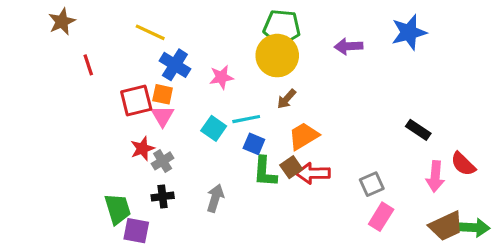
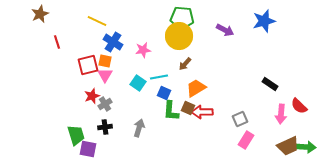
purple arrow: (348, 46) -> (225, 30), turned -150
brown square: (291, 167) -> (188, 108), turned -32

